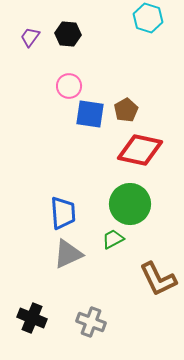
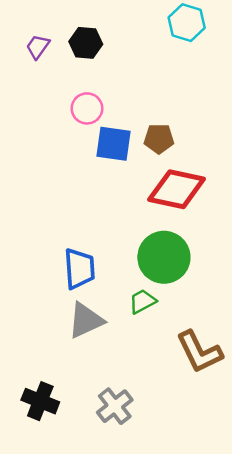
brown pentagon: (126, 110) -> (159, 139), turned 30
gray cross: (91, 322) -> (115, 406), turned 32

